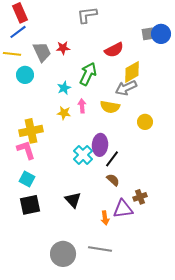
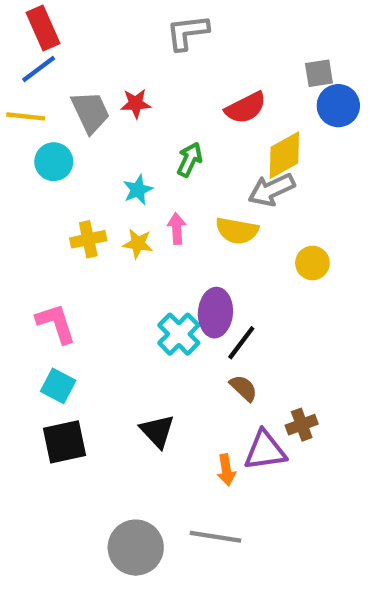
blue circle: (161, 34) -> (338, 106), moved
green arrow: (88, 74) -> (190, 160), size x0.7
yellow cross: (31, 131) -> (88, 239), moved, size x0.7

